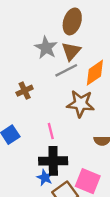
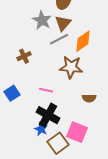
pink line: (51, 131) -> (46, 90), turned -64
black cross: (53, 161) -> (48, 115), turned 30

